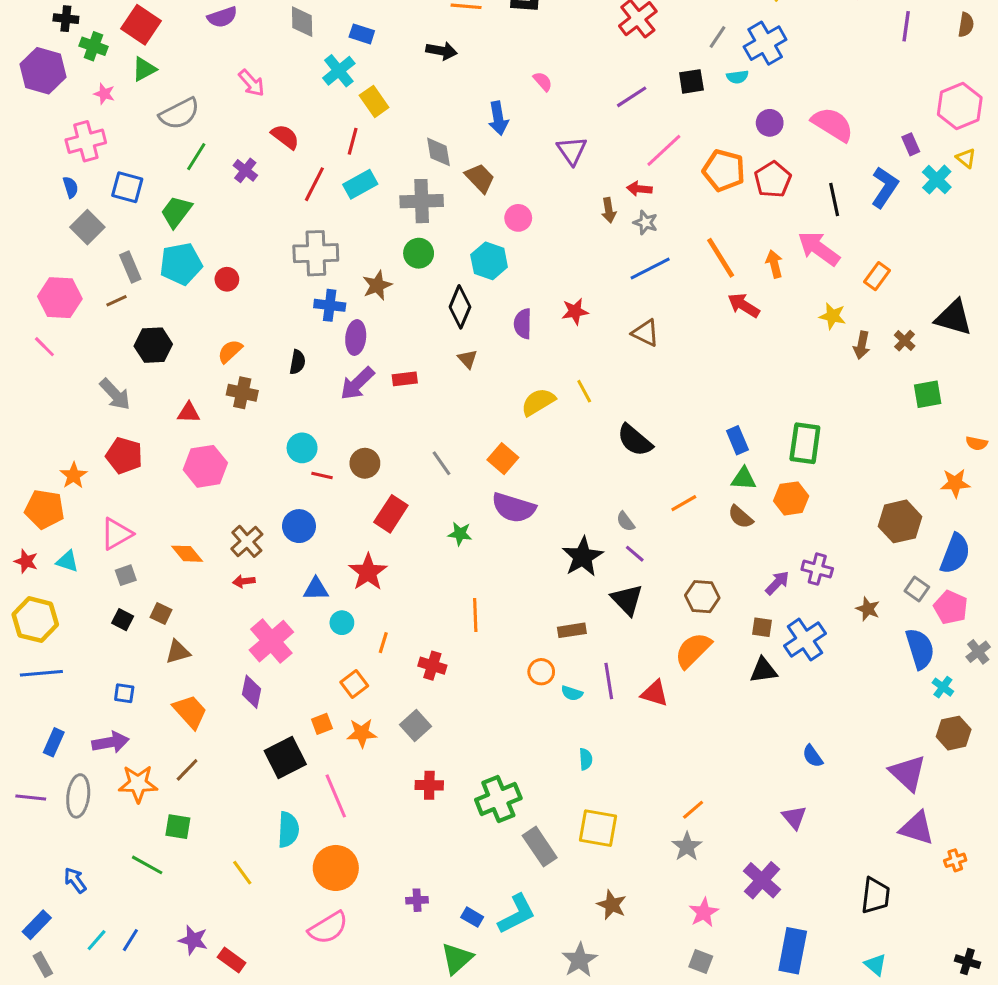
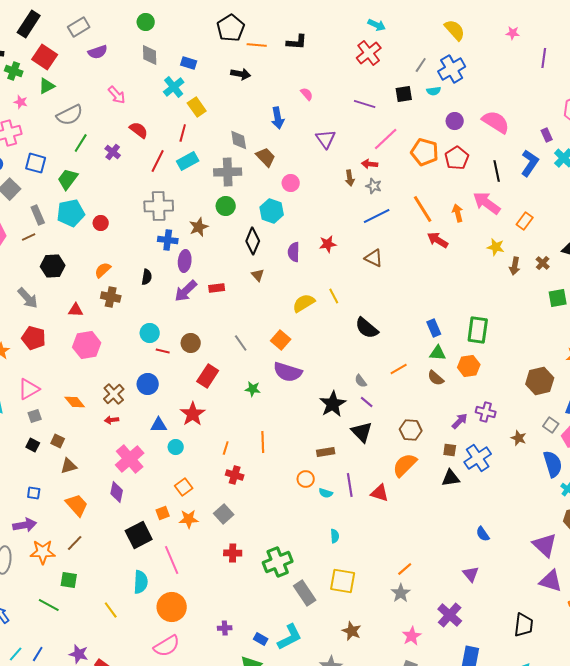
purple line: (632, 97) -> (365, 104), turned 50
orange line: (383, 643) -> (226, 448), moved

